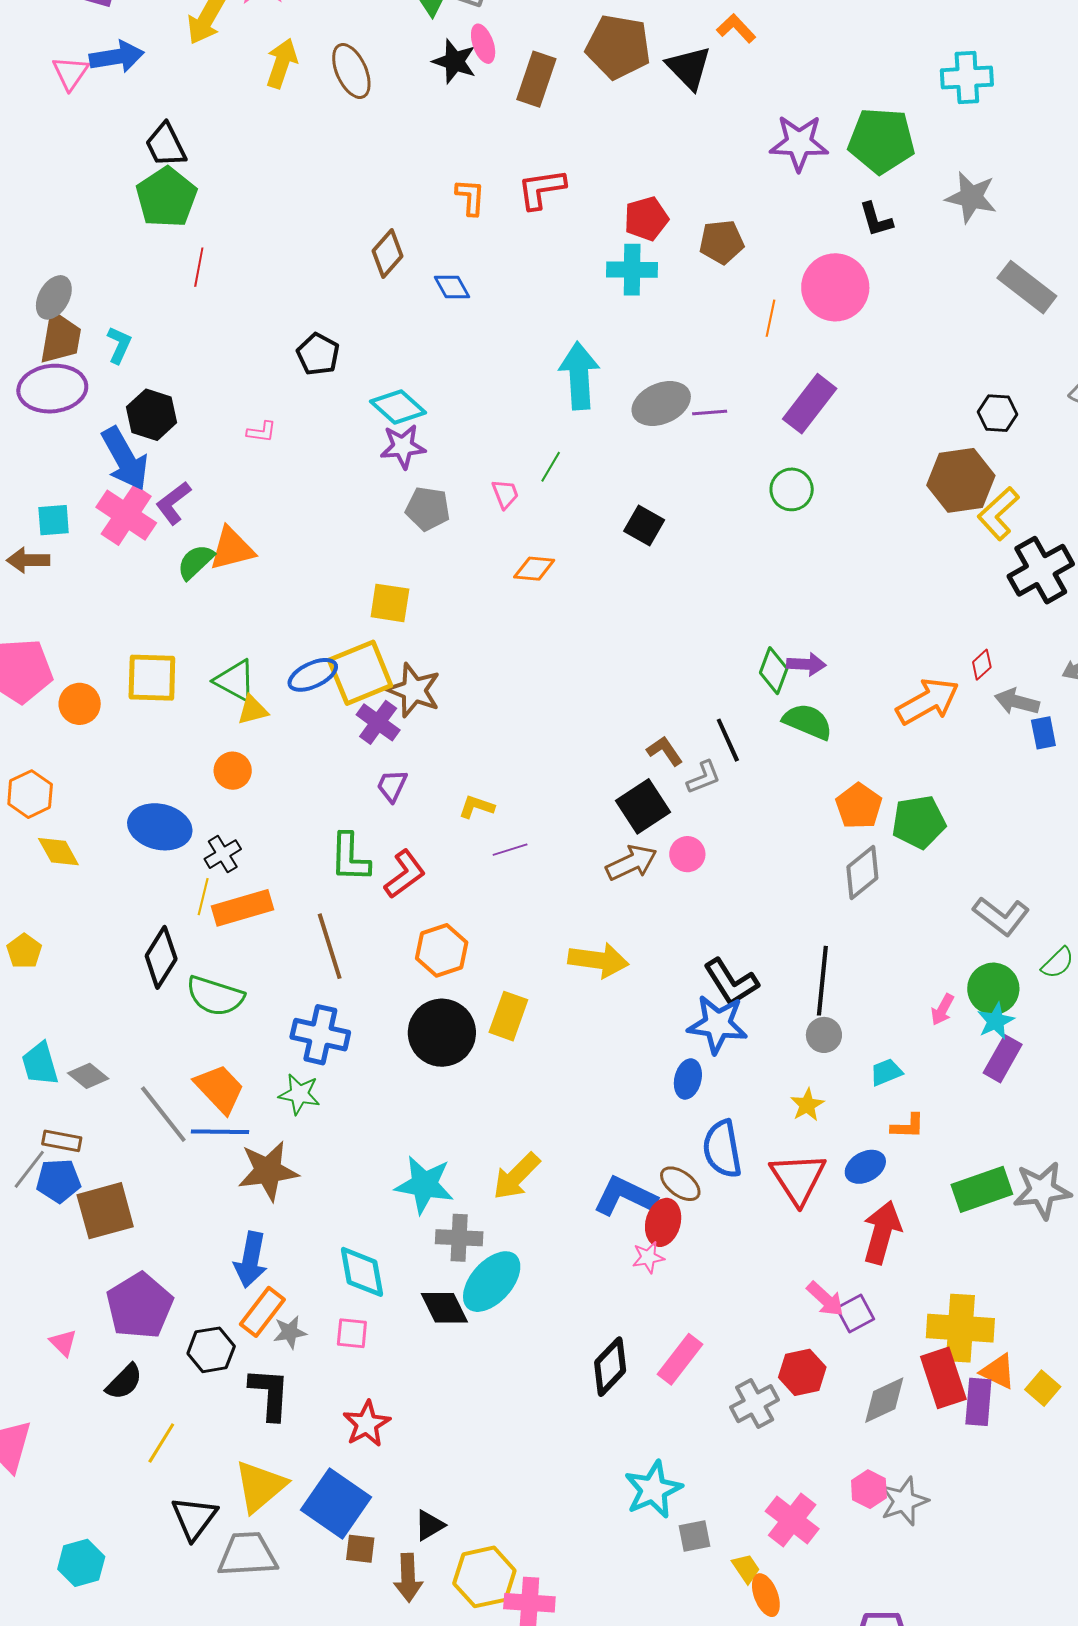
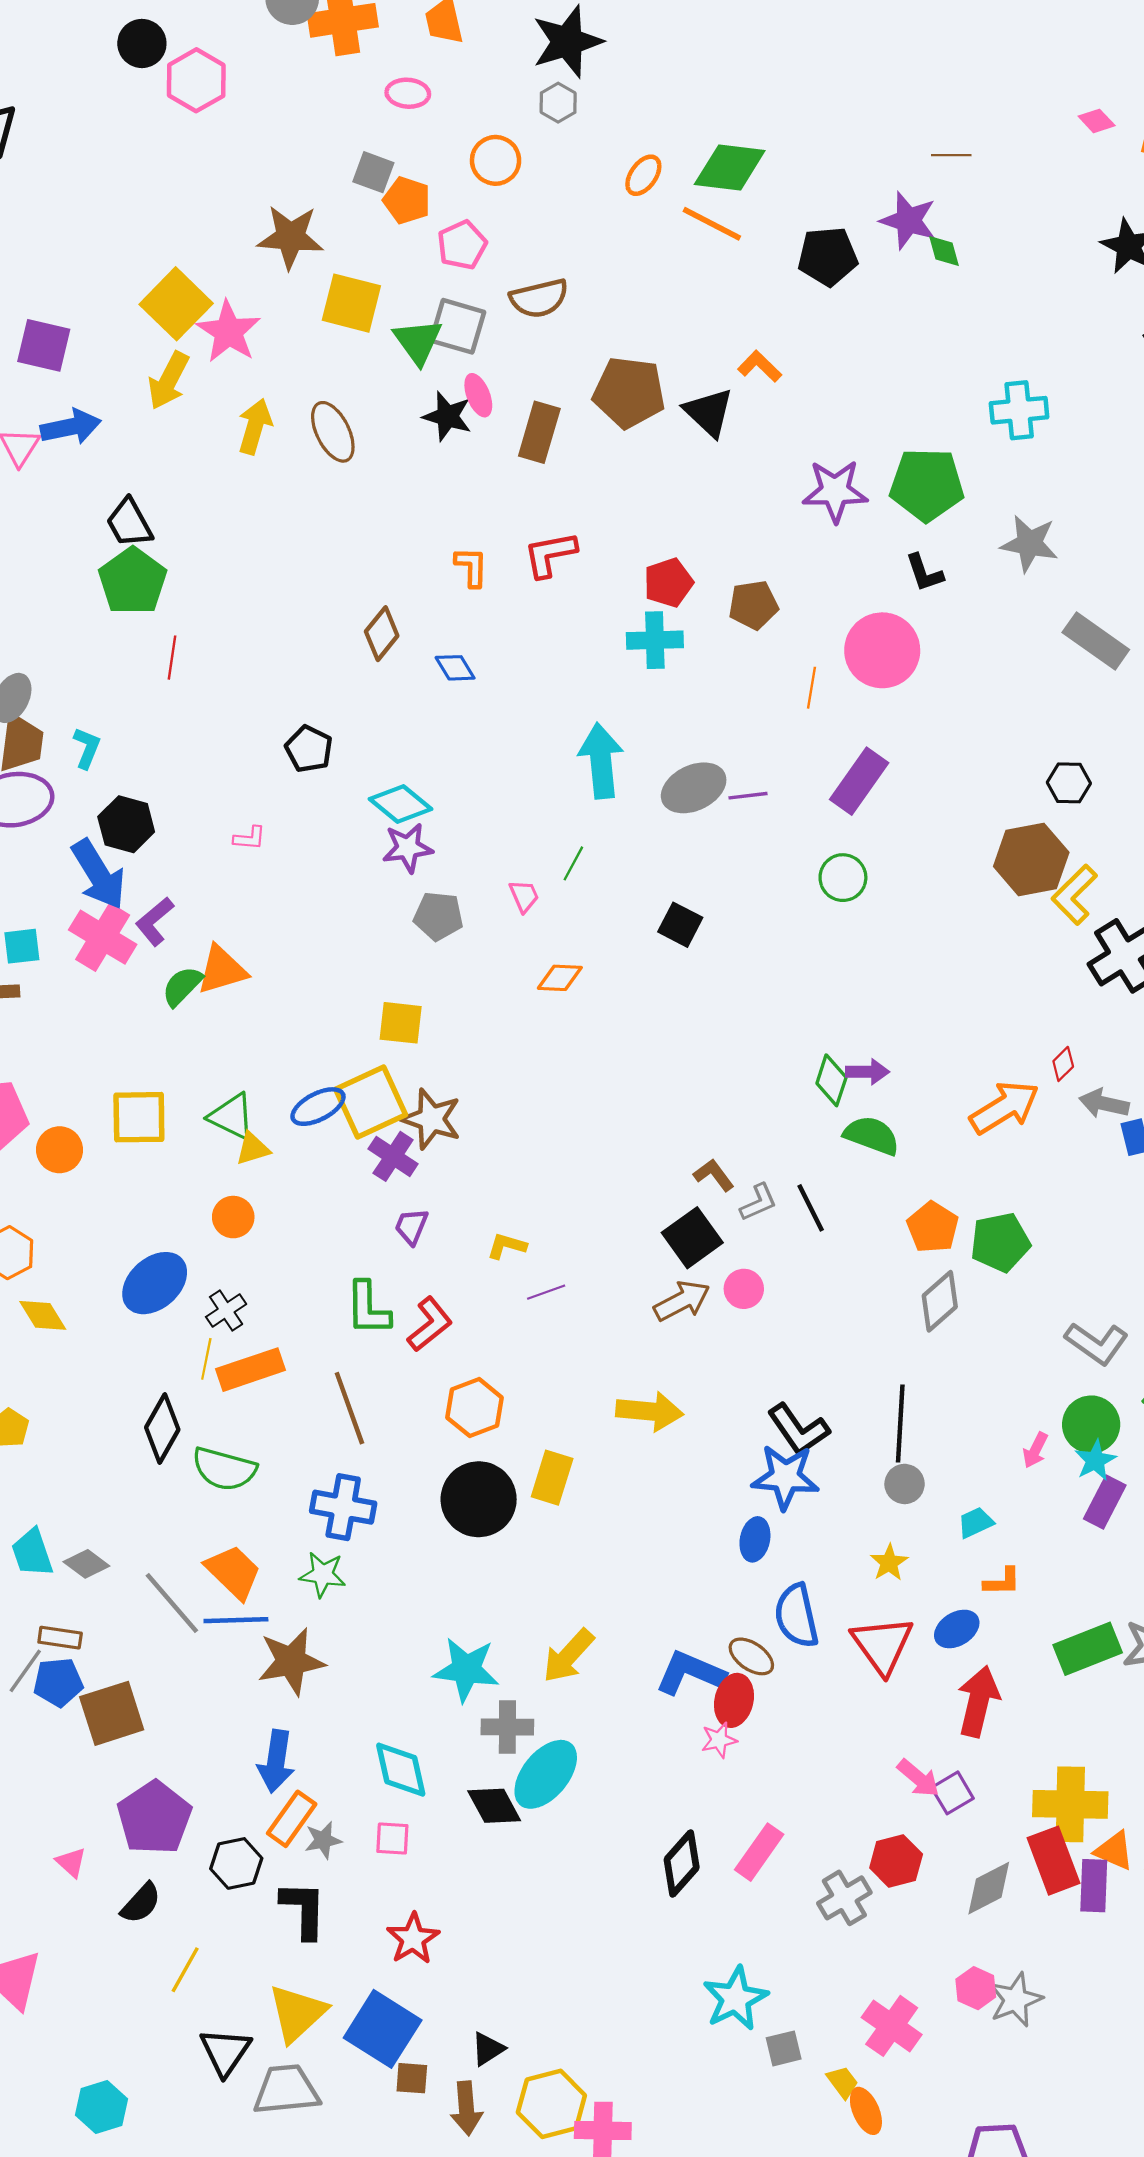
black line: (728, 740) -> (811, 1208), moved
blue ellipse: (160, 827) -> (155, 1283), turned -52

